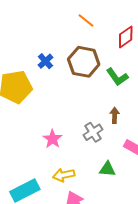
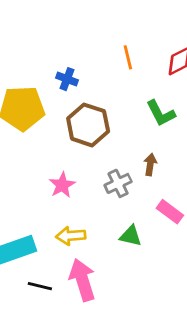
orange line: (86, 20) -> (128, 57), moved, turned 30
blue cross: (45, 61) -> (67, 79), turned -35
brown hexagon: (84, 62) -> (88, 125), moved

